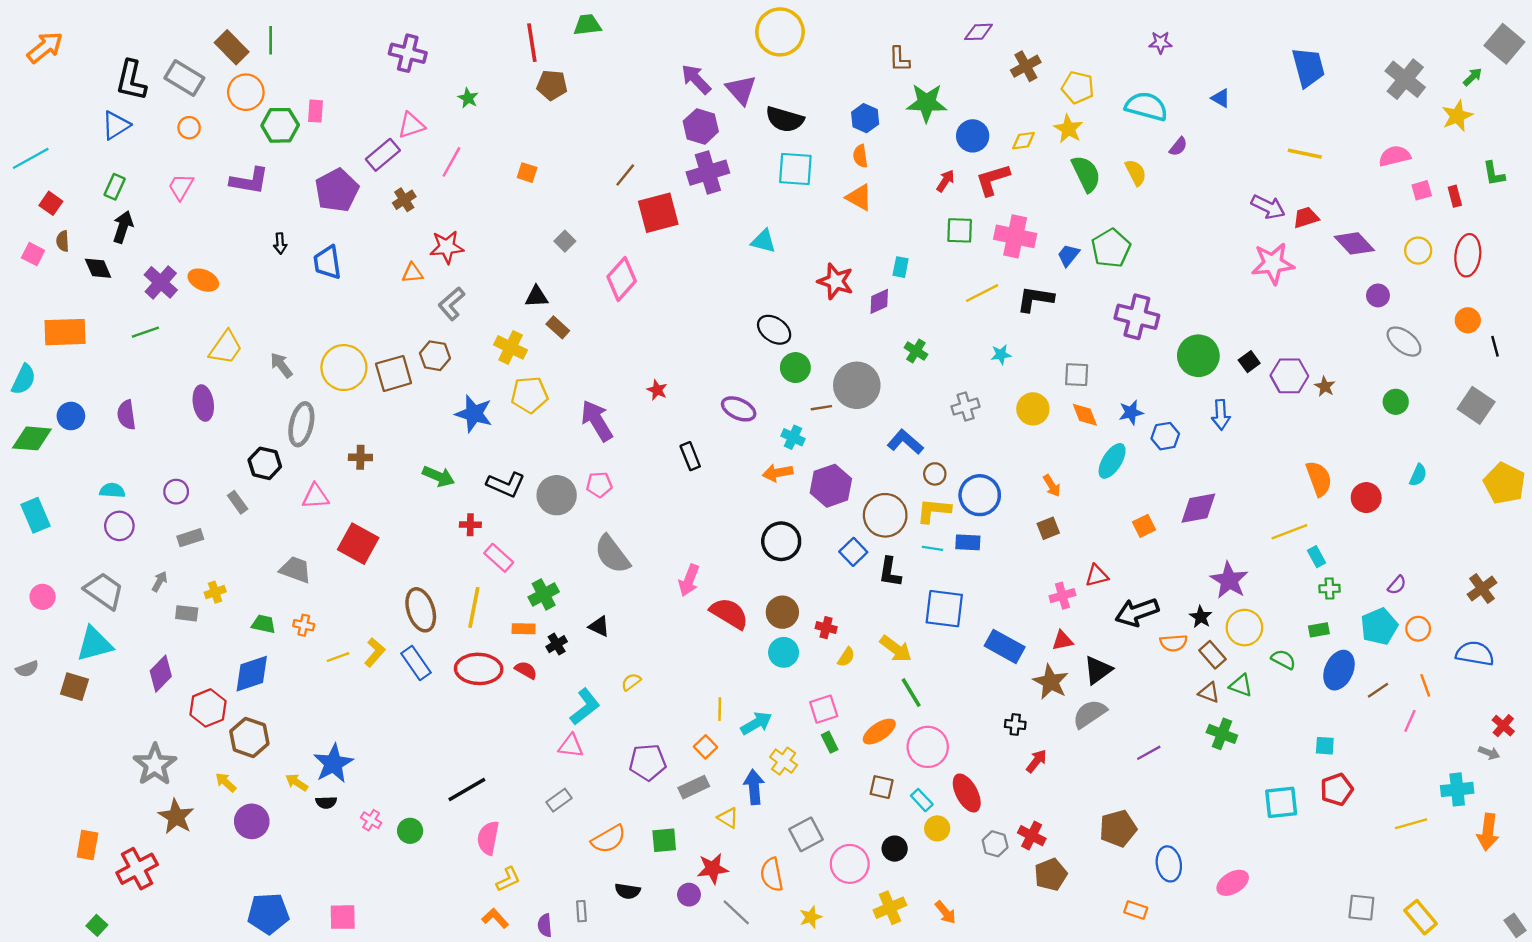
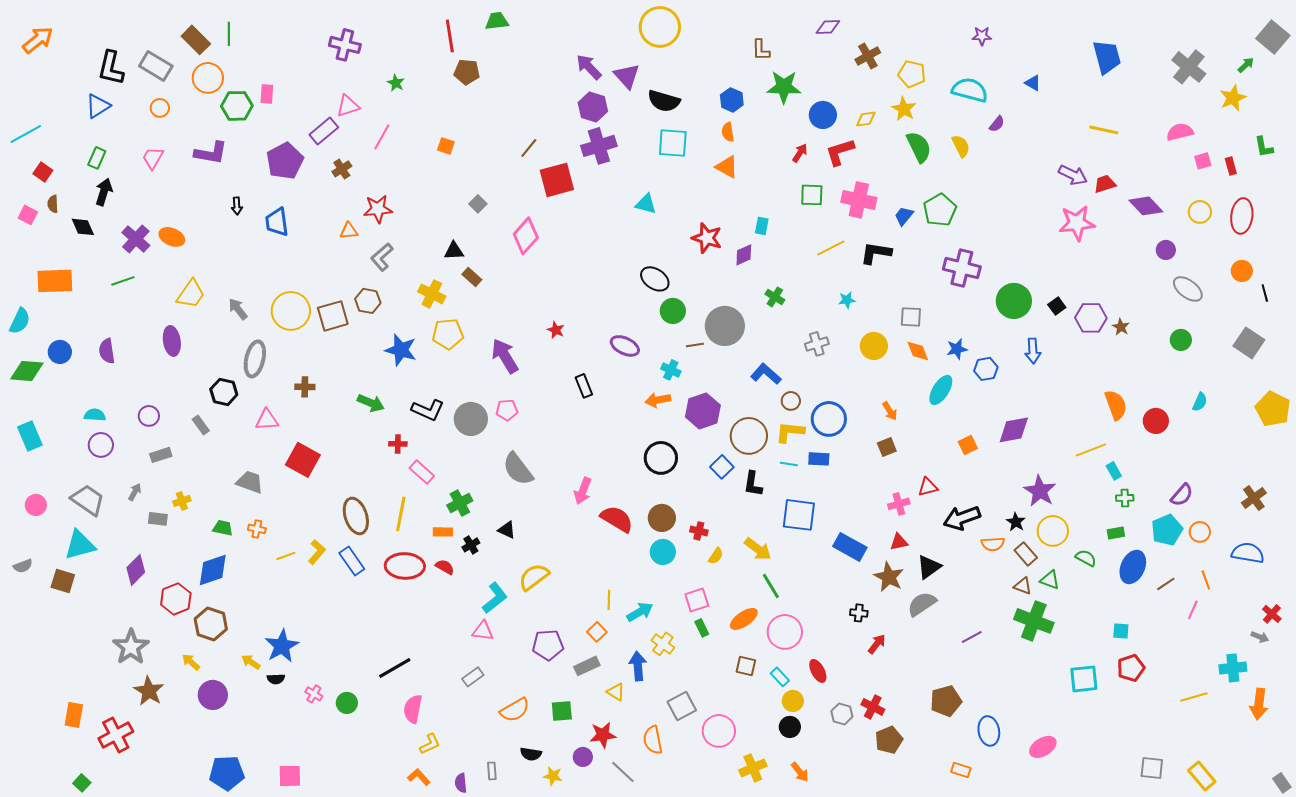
purple semicircle: (1397, 585) -> (1182, 495), size x1.4
yellow semicircle: (631, 682) -> (534, 577), size x1.8
green cross: (1222, 734) -> (1034, 621), size x1.5
red ellipse: (967, 793) -> (818, 671), size x0.7
black circle: (895, 849) -> (790, 727), moved
yellow star: (811, 917) -> (553, 776), moved, turned 30

